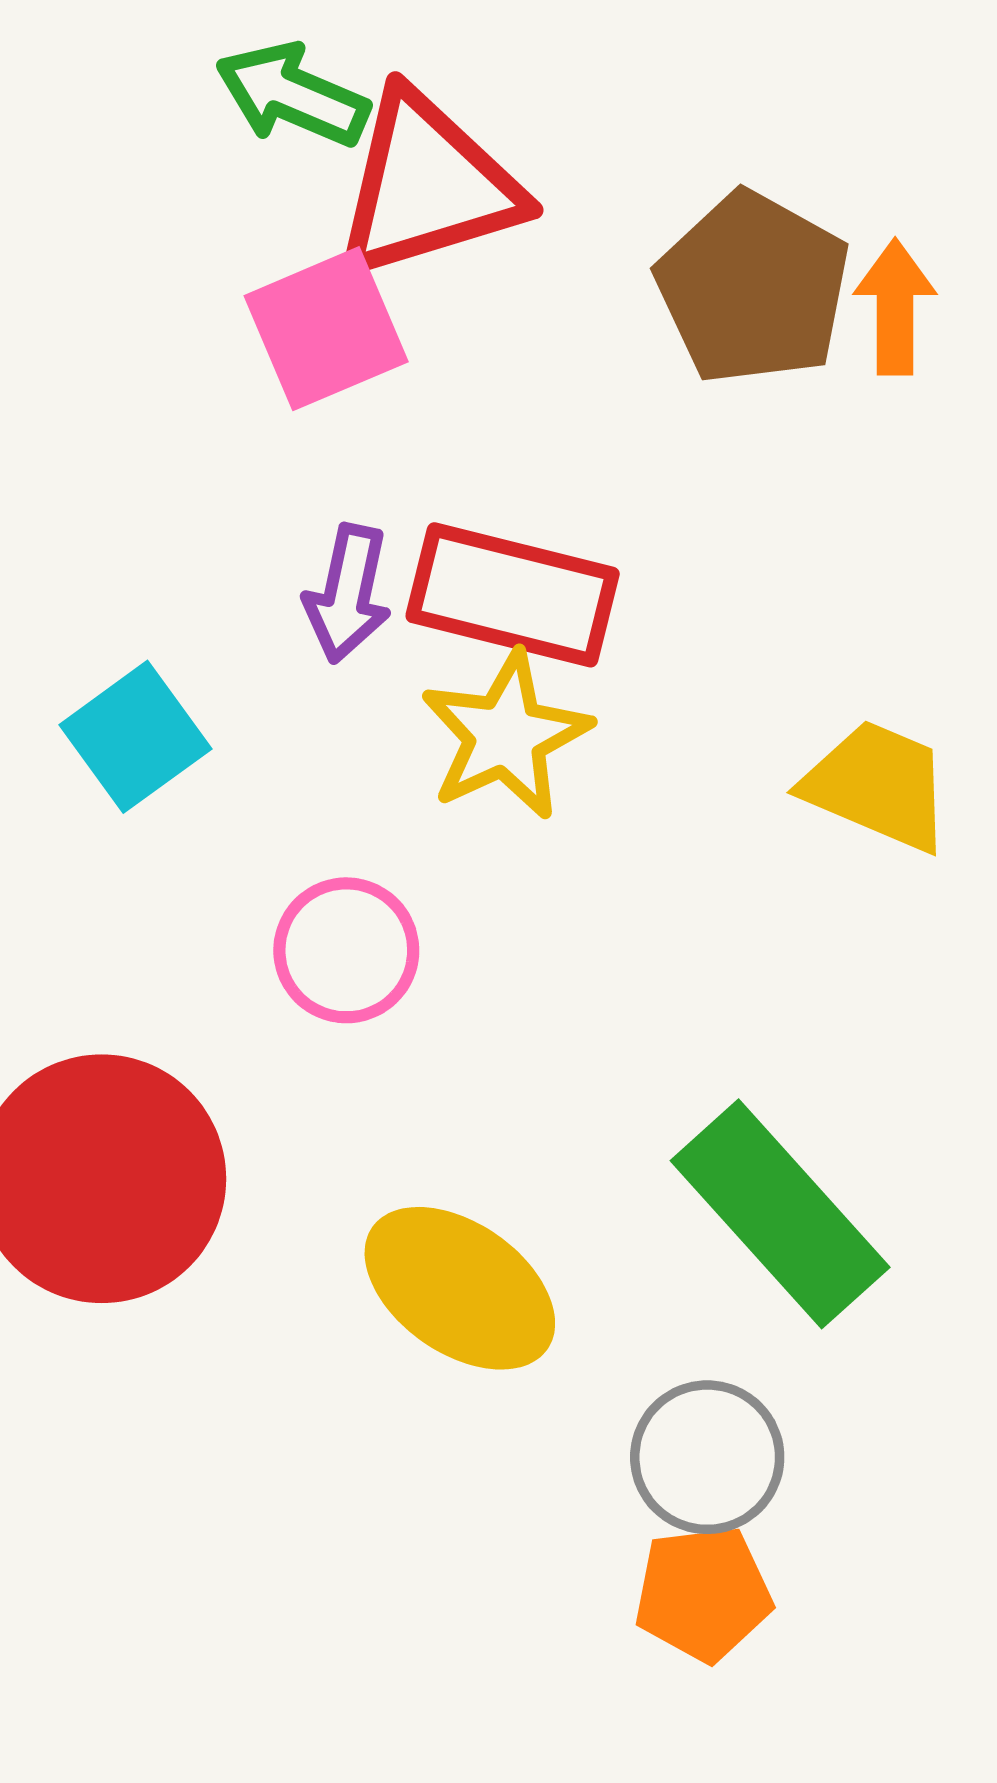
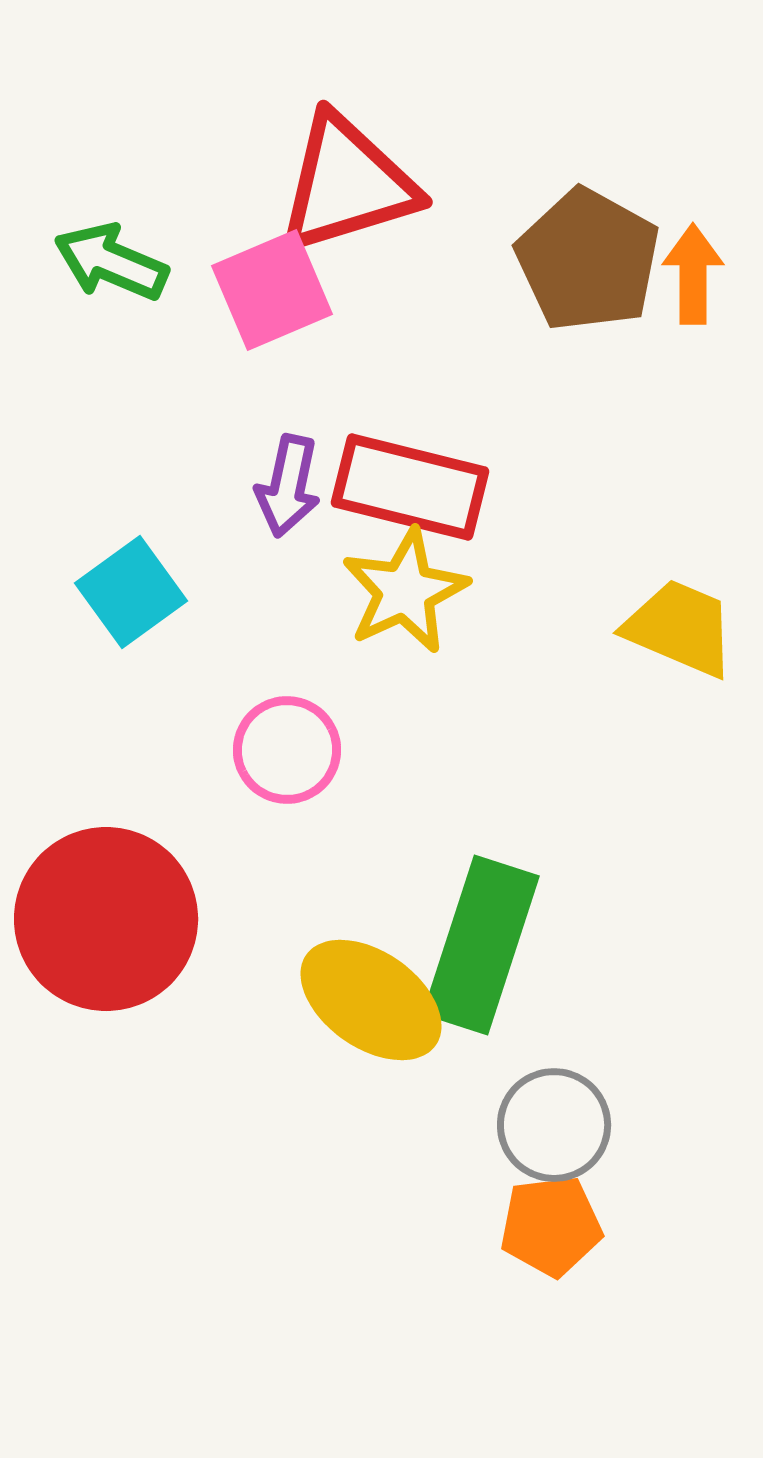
green arrow: (292, 95) -> (111, 262), moved
green rectangle: (780, 1214) -> (481, 945), moved, turned 60

